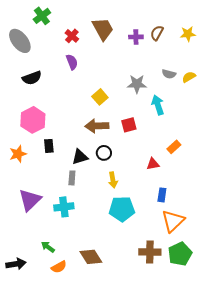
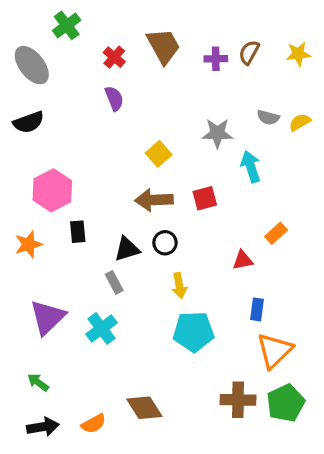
black semicircle: (32, 78) -> (29, 122), moved
gray rectangle: (72, 178) -> (114, 282), turned -32
cyan cross: (64, 207) -> (102, 328), turned -30
green arrow: (48, 247) -> (38, 382), moved
black arrow: (16, 264) -> (43, 427), moved

